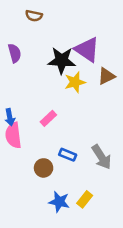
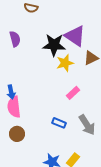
pink rectangle: (48, 118) -> (73, 93), moved
brown circle: (44, 168) -> (17, 134), moved

